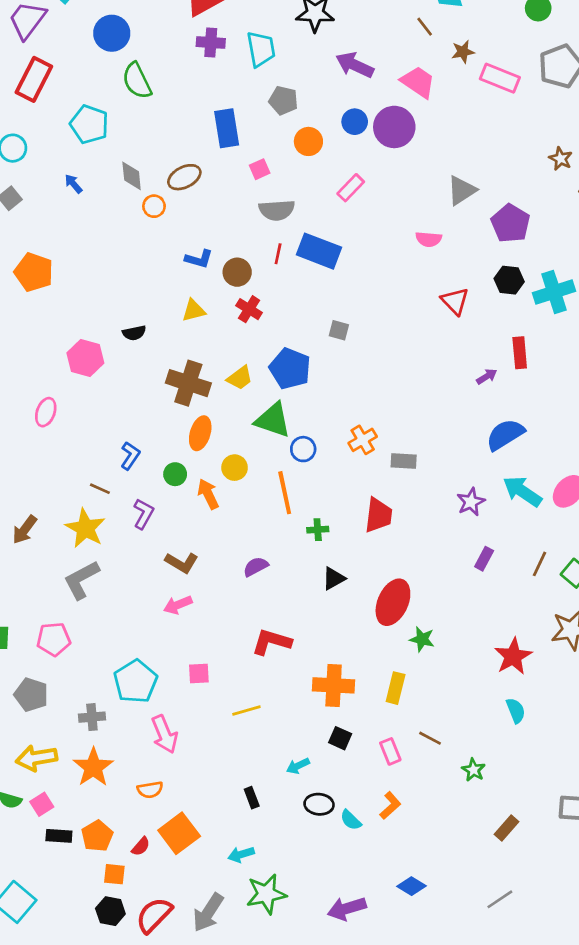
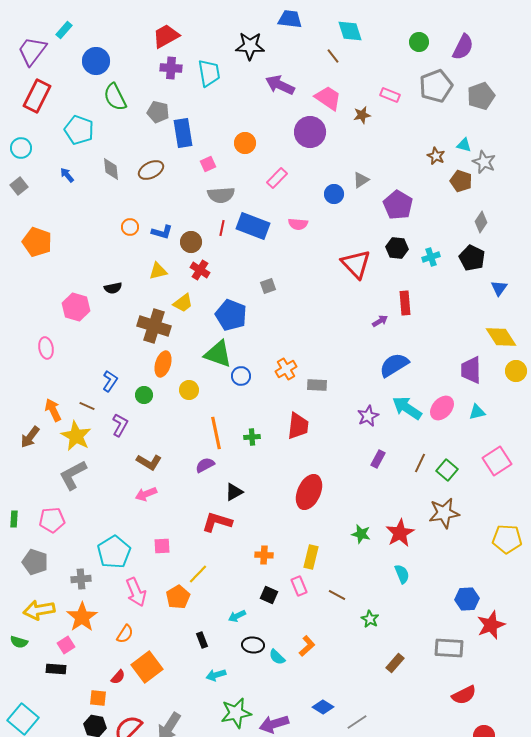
brown star: (463, 52) -> (362, 115), moved
pink rectangle: (500, 78) -> (390, 95), size x0.7
gray pentagon: (283, 101) -> (158, 112), moved
blue circle: (355, 122) -> (334, 194), moved
gray triangle: (462, 190) -> (361, 180), size x0.7
orange circle: (154, 206) -> (130, 227), moved
pink semicircle: (429, 239) -> (298, 224), moved
cyan cross: (554, 292) -> (431, 257), size x0.6
red triangle: (455, 301) -> (356, 264), size x1.4
gray square: (339, 330) -> (268, 286), turned -35
yellow trapezoid: (240, 378) -> (183, 303), moved
pink ellipse: (46, 412) -> (46, 348), turned -30
orange line: (285, 493) -> (216, 433), moved
orange arrow: (208, 494) -> (53, 410), moved
black triangle: (334, 578) -> (234, 492), moved
green star: (422, 639) -> (361, 534), moved
orange cross: (334, 685) -> (264, 555), size x0.6
yellow line: (246, 710) -> (198, 574), turned -30
pink rectangle: (390, 751) -> (299, 586), moved
orange semicircle: (150, 790) -> (125, 634), turned -48
pink square: (42, 804) -> (66, 645), moved
orange pentagon: (97, 836) -> (178, 597), moved
cyan arrow: (241, 854) -> (216, 675), moved
green star: (266, 894) -> (236, 713), moved
gray line: (500, 899) -> (357, 722), moved

